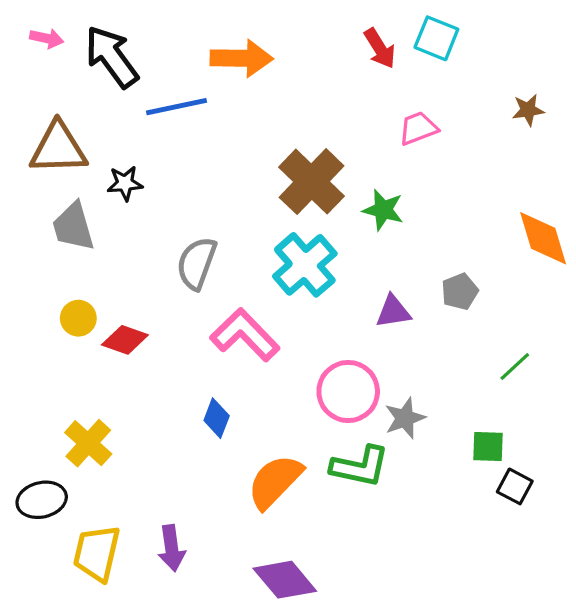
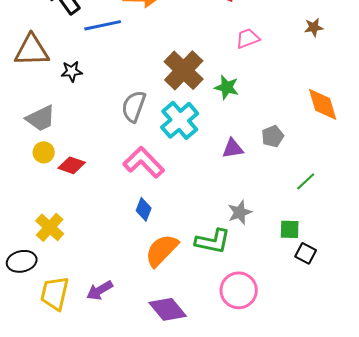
gray trapezoid: (73, 227) -> (41, 118), moved, turned -100
gray semicircle: (197, 263) -> (134, 106), moved
pink circle: (348, 391) -> (239, 290), moved
blue diamond: (217, 418) -> (144, 209), moved
purple arrow: (172, 548) -> (100, 290), turned 68

